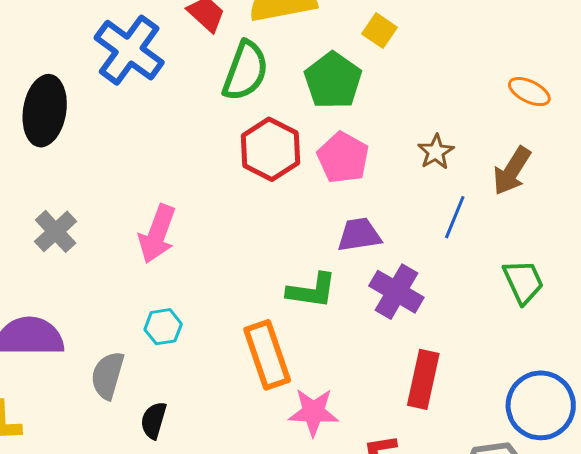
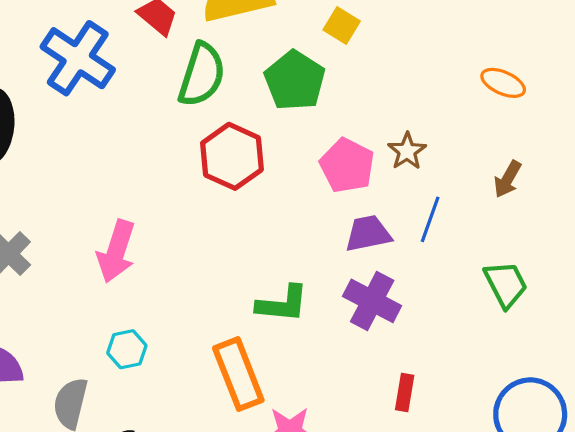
pink pentagon: (343, 158) -> (347, 165), moved
brown arrow: (512, 171) -> (507, 179), moved, size x0.7
purple trapezoid: (359, 235) -> (368, 234), moved
red rectangle: (423, 379) -> (405, 392), size x0.6

